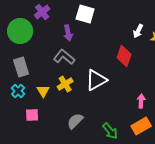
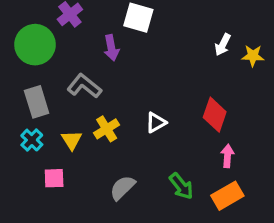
red diamond: (124, 56) -> (215, 115), moved
gray L-shape: (64, 57) -> (84, 86), moved
white triangle: (96, 80) -> (156, 123), size x0.6
green arrow: (110, 131) -> (181, 186), moved

